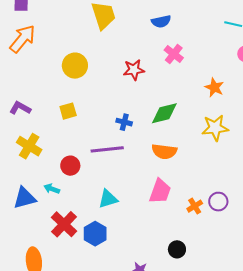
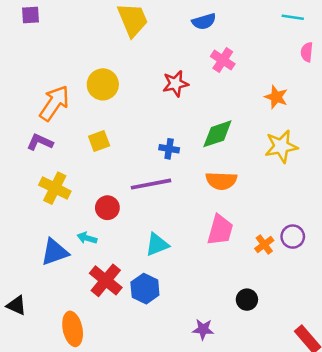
orange arrow: (22, 39) -> (54, 103), moved

